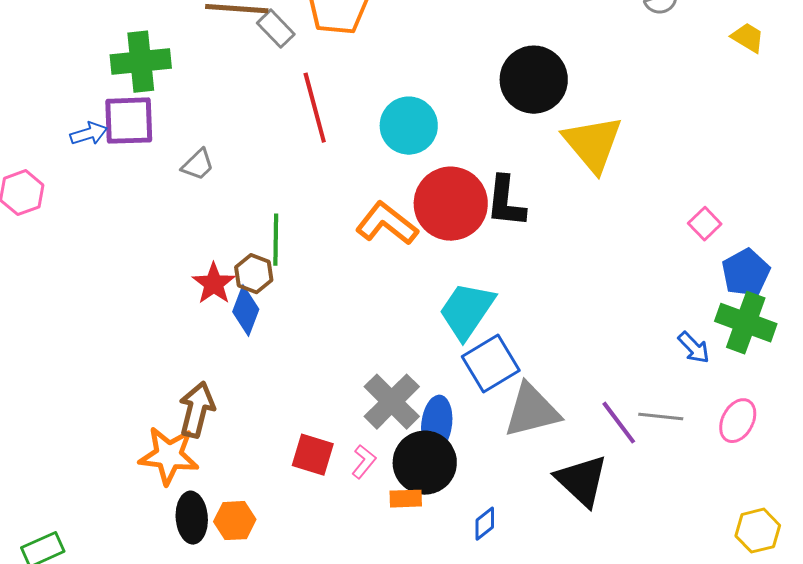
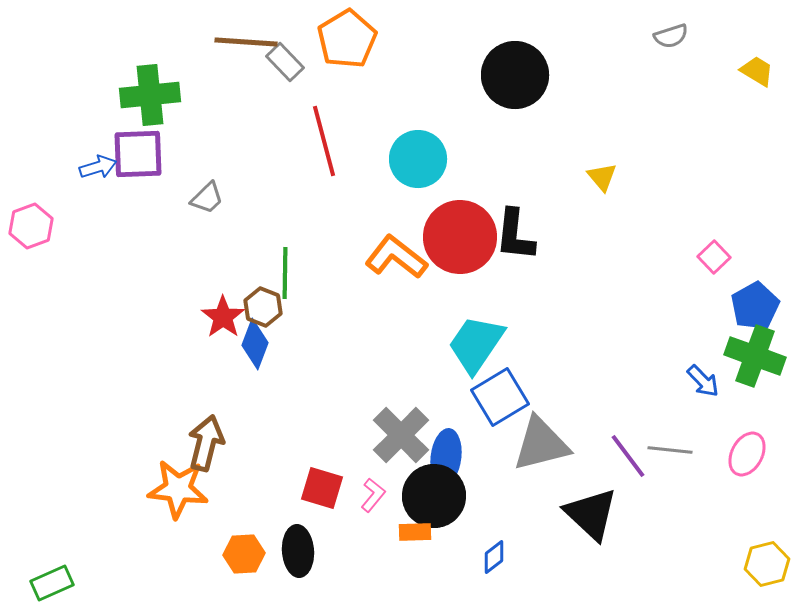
black circle: (534, 80) -> (515, 75), moved
yellow triangle: (593, 144) -> (602, 177), size x0.5
black ellipse: (192, 518) -> (298, 551), moved

